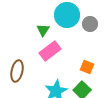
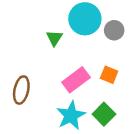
pink rectangle: (50, 51) -> (76, 80), moved
orange square: (87, 67) -> (109, 75), moved

